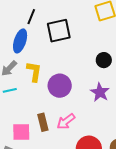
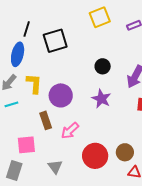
brown rectangle: (43, 122) -> (46, 120), moved

